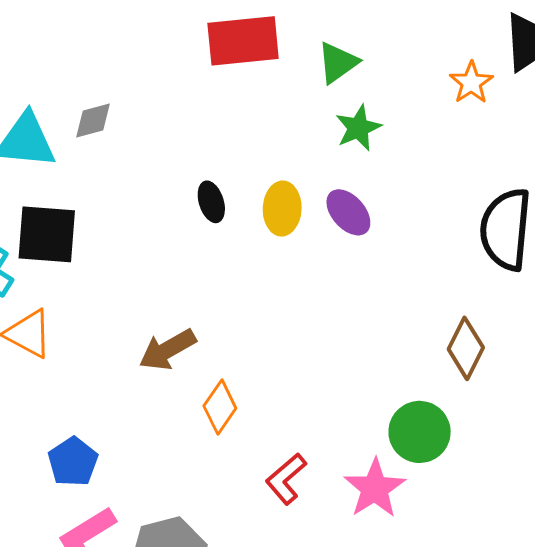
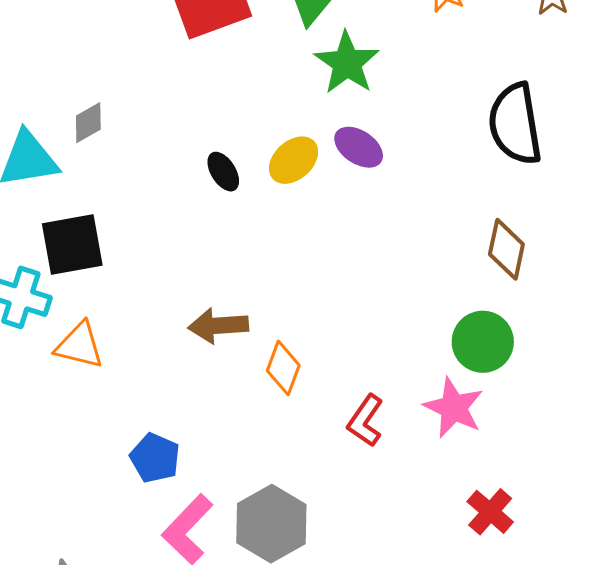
green star: (358, 128) -> (347, 63), size x1.4
yellow ellipse: (282, 209) -> (294, 160), turned 60
brown arrow: (168, 350) -> (218, 326), turned 40

